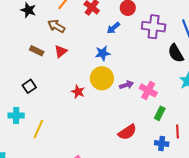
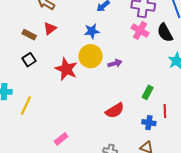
brown rectangle: (37, 51) -> (29, 35), moved
black square: (29, 86) -> (29, 60), moved
pink cross: (148, 90) -> (140, 30), moved
red star: (78, 92) -> (66, 69), size x1.6

